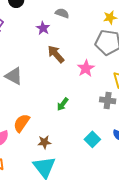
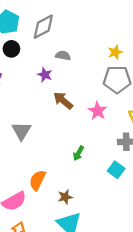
gray triangle: (14, 76) -> (21, 131), turned 42
cyan square: (92, 139) -> (116, 170), moved

